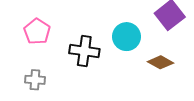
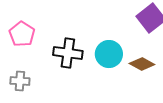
cyan circle: (127, 37) -> (109, 54), moved

